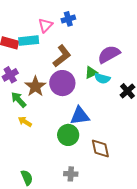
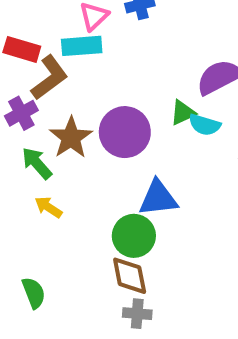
cyan rectangle: (29, 41) -> (82, 46), moved
brown L-shape: (62, 56) -> (50, 78), moved
brown diamond: (100, 148) -> (130, 276), moved
green semicircle: (27, 178) -> (34, 293), moved

